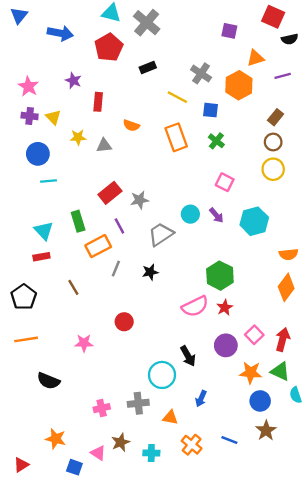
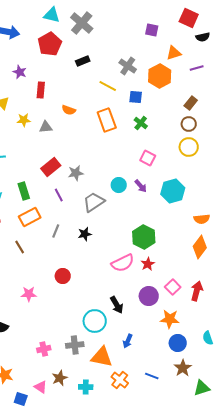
orange rectangle: (98, 246) -> (30, 217), moved
green triangle: (280, 371) -> (202, 388), moved, turned -42
orange triangle: (170, 418) -> (102, 357), size x1.6

